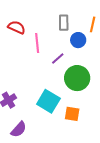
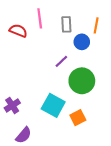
pink line: (37, 43) -> (40, 18), moved
orange square: (72, 114) -> (78, 118), turned -35

